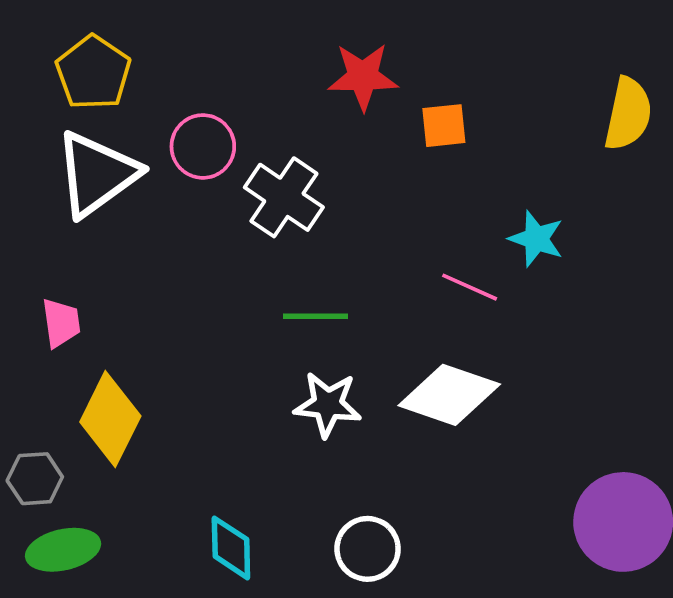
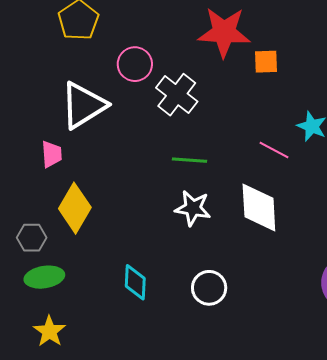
red star: (363, 77) -> (224, 32), size x1.4
white triangle: (97, 174) -> (83, 105), moved
white diamond: (449, 395) -> (259, 208), turned 64

